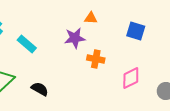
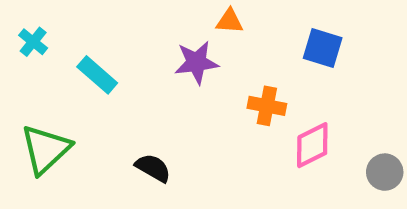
orange cross: (96, 59) -> (267, 106), moved
black semicircle: (40, 89) -> (153, 168), moved

